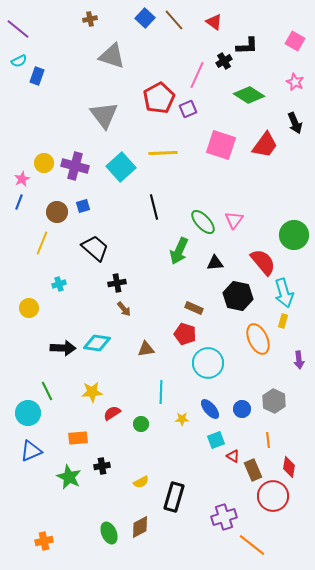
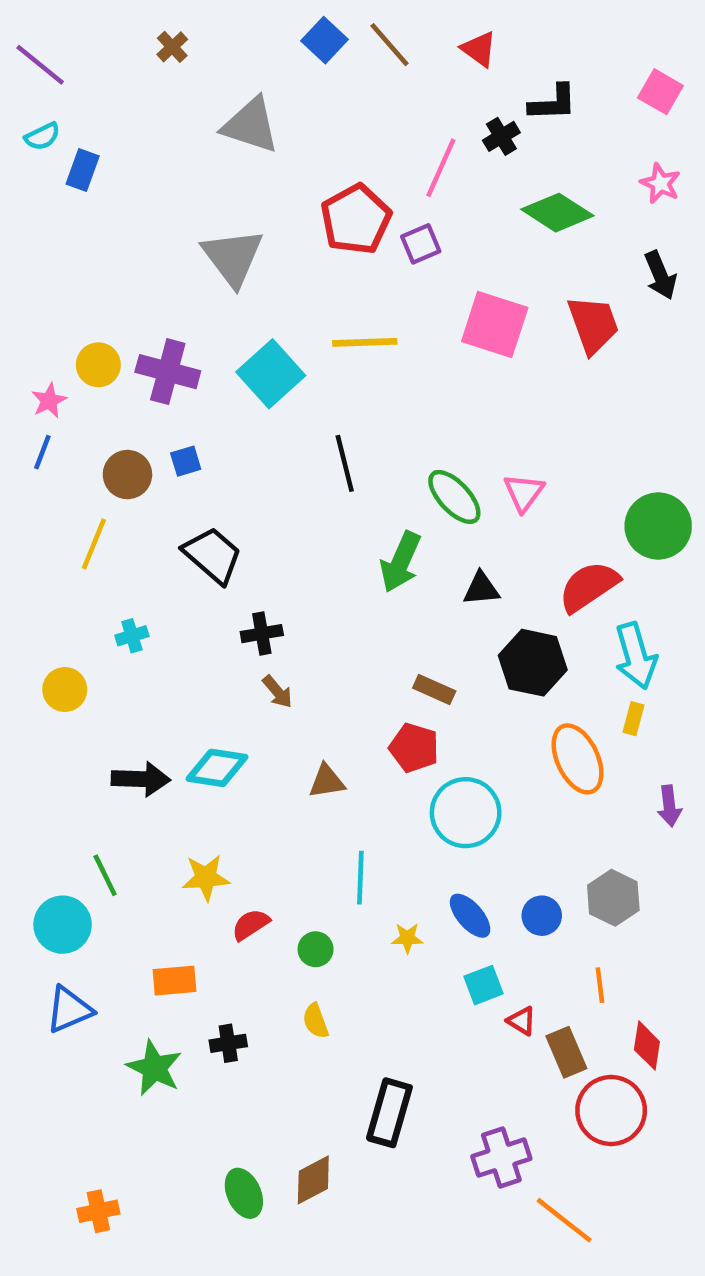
brown cross: (90, 19) -> (172, 47), moved, turned -32
red trapezoid: (265, 145) -> (593, 325), turned -56
red semicircle: (263, 262) -> (589, 586), turned -84
yellow semicircle: (141, 482) -> (316, 1021), moved, turned 98

